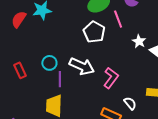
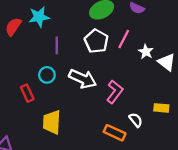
pink line: (118, 19) -> (124, 39), moved, turned 48
red rectangle: (20, 70) -> (27, 93), moved
purple line: (60, 79) -> (57, 45), moved

